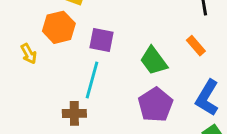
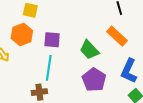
orange rectangle: (196, 46) -> (117, 36), size x1.5

